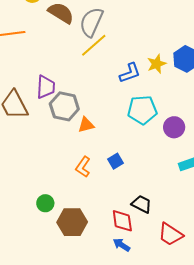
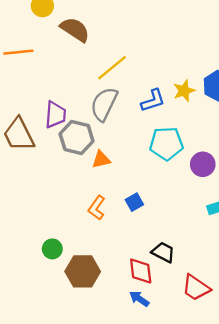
gray semicircle: (91, 22) -> (104, 104), moved

